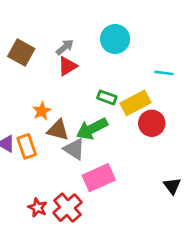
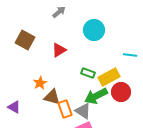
gray arrow: (65, 47) -> (59, 12), moved
green arrow: (92, 129) -> (96, 96), moved
orange rectangle: (27, 146) -> (65, 109), moved
gray triangle: (74, 149) -> (83, 111), moved

